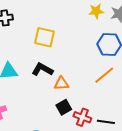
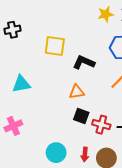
black L-shape: (42, 69) -> (84, 62), moved
black square: (64, 107) -> (81, 116), turned -35

